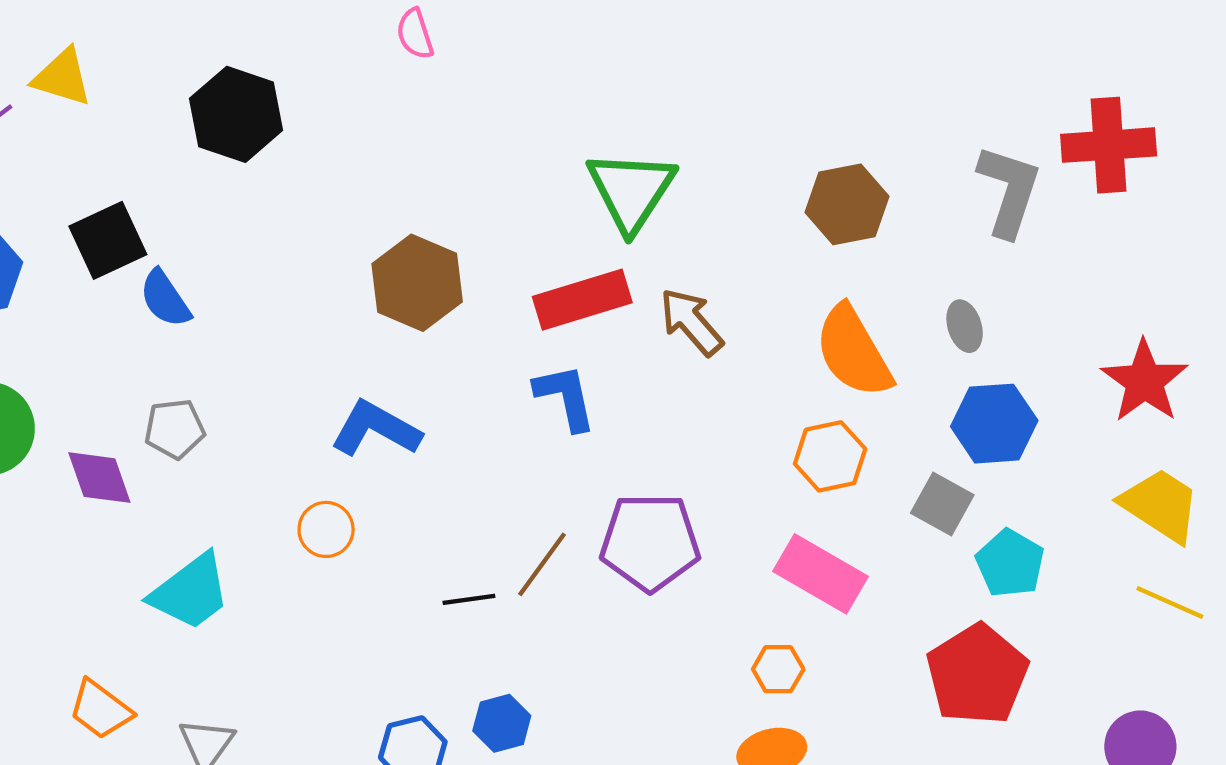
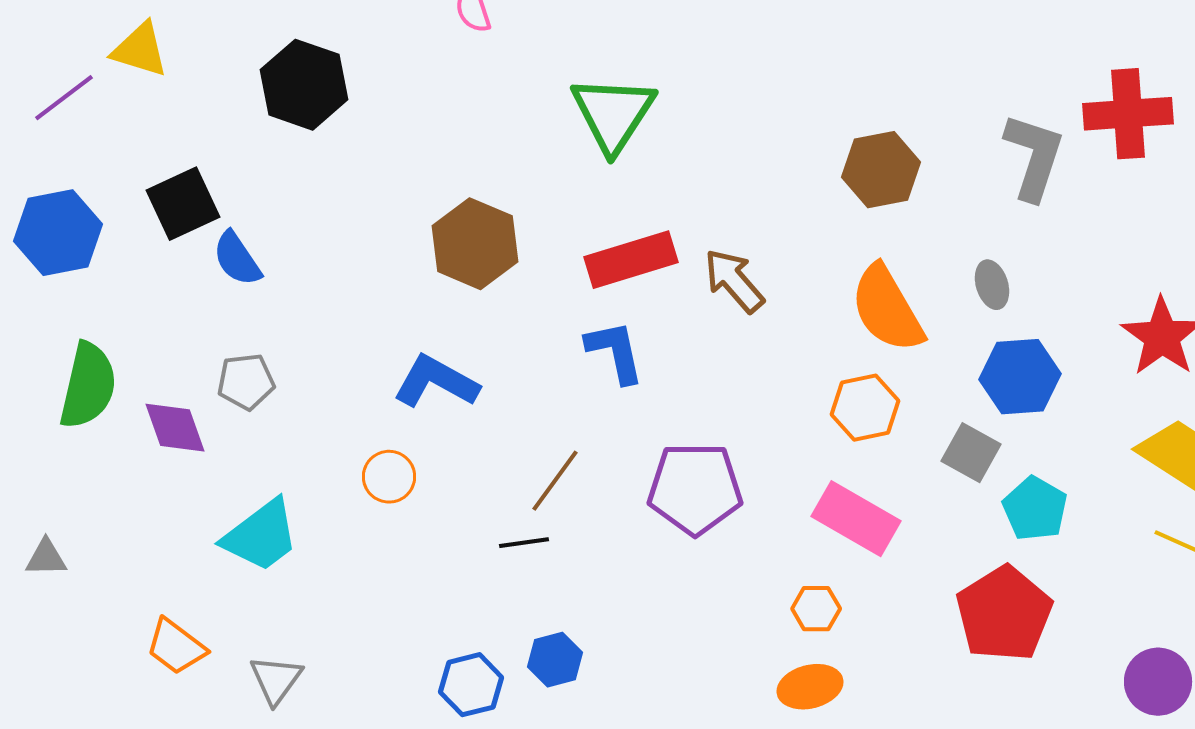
green triangle: (631, 191) -> (613, 114), moved
brown line: (542, 564) -> (555, 481), moved

